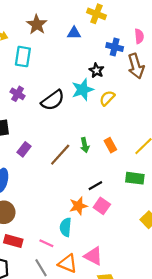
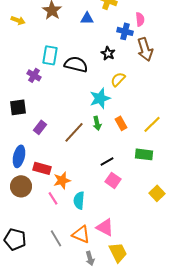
pink semicircle: (139, 36) -> (140, 19), moved
cyan rectangle: (23, 57) -> (50, 55), moved
cyan star: (83, 90) -> (100, 98), moved
black semicircle: (53, 100) -> (76, 64), moved, turned -130
orange star: (78, 206) -> (62, 180), moved
red rectangle: (13, 241) -> (42, 168), moved
pink line: (46, 243) -> (53, 198), moved, turned 32

